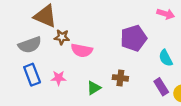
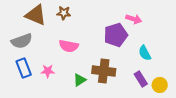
pink arrow: (166, 14) -> (134, 19), moved
brown star: (62, 37) -> (64, 13), moved
brown cross: (120, 78) -> (104, 71), size x1.6

